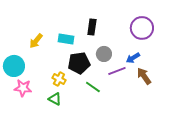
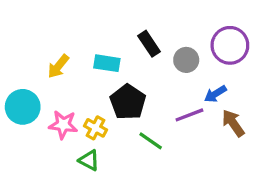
black rectangle: (92, 27) -> (149, 44), turned -42
gray circle: (104, 54) -> (186, 60), moved
black pentagon: (79, 63) -> (128, 102), turned -30
pink star: (23, 88) -> (63, 125), moved

